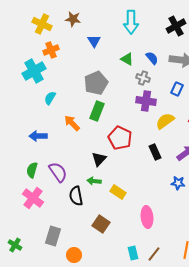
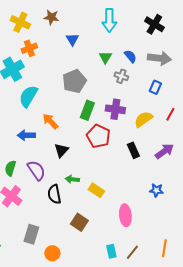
black cross: (176, 26) -> (154, 24), turned -30
green triangle: (127, 59) -> (105, 57), turned 32
cyan semicircle: (50, 98) -> (28, 96), size x1.6
purple cross: (146, 101) -> (115, 109), moved
green rectangle: (97, 111) -> (87, 110), moved
blue arrow: (38, 136) -> (26, 135), moved
black triangle: (99, 159) -> (61, 150), moved
blue star: (178, 183) -> (156, 190), moved

